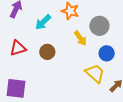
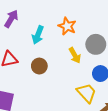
cyan arrow: (43, 22) -> (38, 35), turned -30

